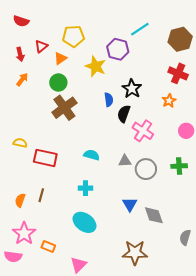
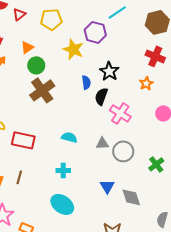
red triangle: (41, 46) -> (19, 14), moved
orange triangle: (60, 58) -> (27, 47), moved
green cross: (179, 166) -> (156, 164), moved, turned -35

